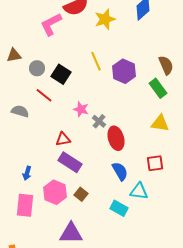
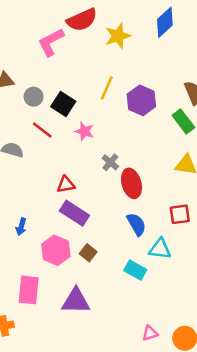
yellow line: (96, 61) -> (107, 88), turned 48
pink star: (81, 109) -> (84, 131), moved
pink rectangle: (25, 205) -> (29, 290), moved

